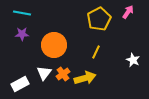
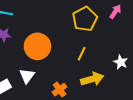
orange cross: (63, 74) -> (60, 90), moved
yellow arrow: (85, 78) -> (92, 79), moved

